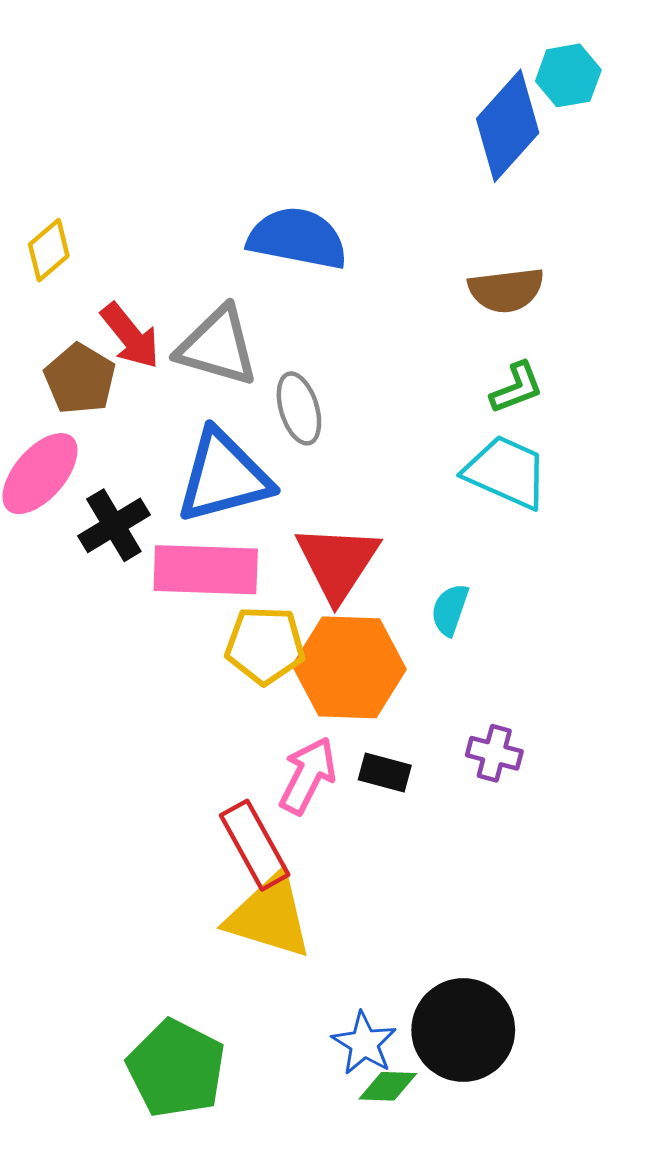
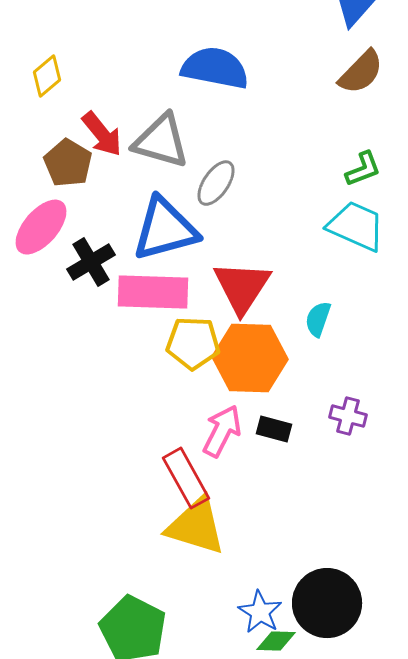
brown semicircle: (506, 290) -> (361, 72), moved, turned -39
gray ellipse: (299, 408) -> (216, 183), turned 51

